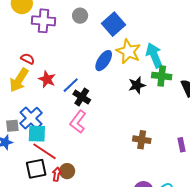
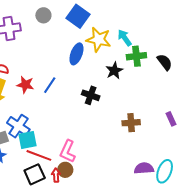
cyan arrow: (154, 55) -> (125, 38), size x0.7
black cross: (82, 97) -> (91, 95), moved
pink L-shape: (78, 122) -> (68, 151), moved

